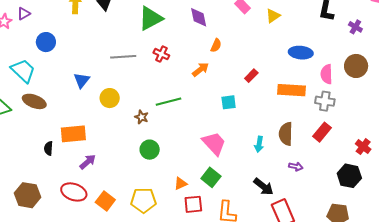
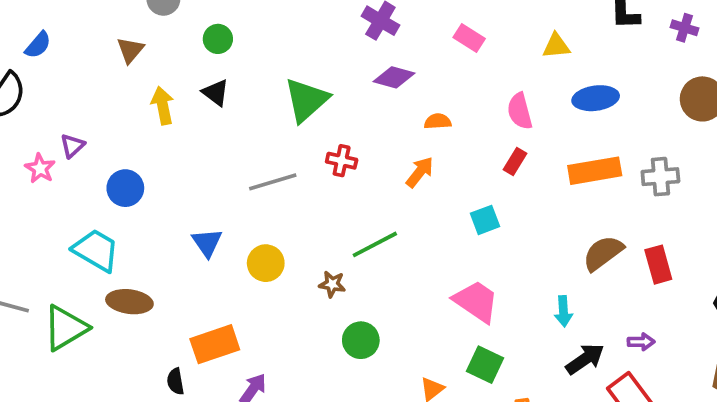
yellow triangle: (273, 16) -> (556, 46), moved, turned 42
purple diamond: (199, 17) -> (394, 77), turned -50
orange semicircle: (216, 45) -> (438, 121), turned -104
pink semicircle: (326, 74) -> (520, 111), moved
red rectangle: (322, 132) -> (658, 265), moved, turned -42
brown semicircle: (286, 134) -> (603, 253), turned 65
cyan arrow: (259, 144) -> (563, 311), moved
purple arrow: (296, 167) -> (641, 342), moved
black arrow: (264, 187) -> (585, 359), turned -60

